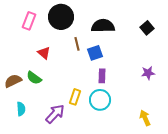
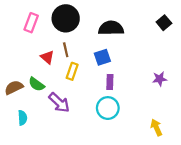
black square: (147, 28) -> (164, 23), moved
brown line: (77, 44) -> (66, 50), moved
yellow rectangle: (75, 97) -> (72, 71), moved
purple arrow: (55, 114) -> (59, 103), moved, turned 90

